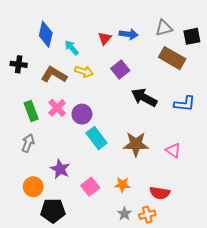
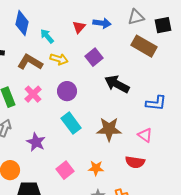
blue L-shape: (185, 104) -> (156, 103), moved
purple circle: (82, 114) -> (67, 91), moved
purple star: (60, 169) -> (36, 142), moved
red semicircle: (160, 193) -> (135, 162), moved

